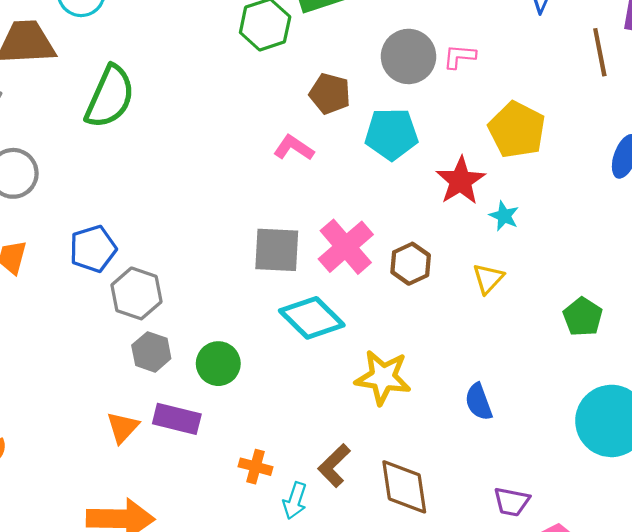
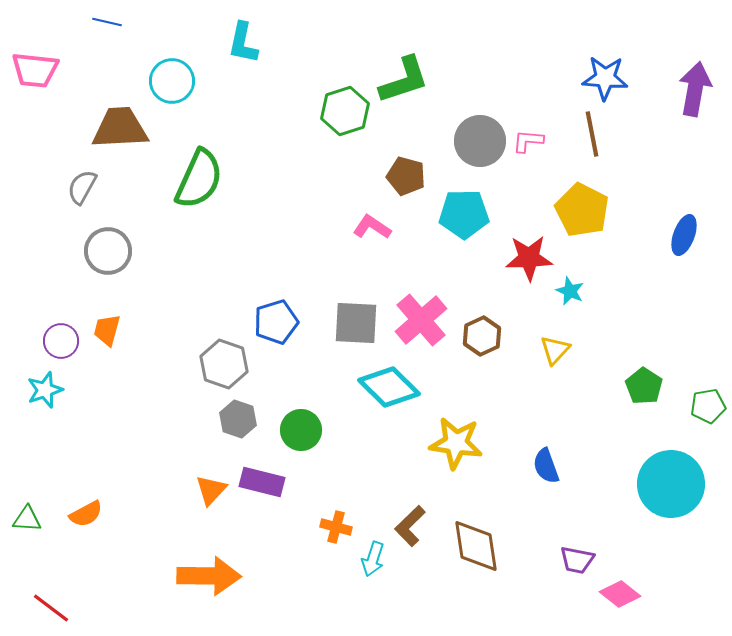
brown line: (600, 52) -> (592, 134), moved
red star: (461, 181) -> (529, 258), turned 30
blue pentagon: (93, 249) -> (276, 322), moved

